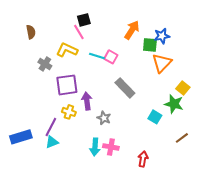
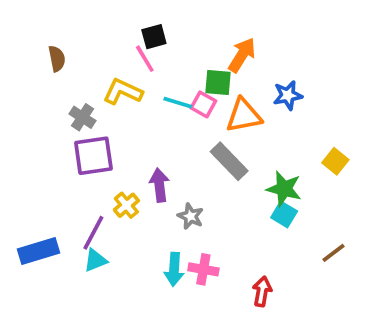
blue star: (162, 36) -> (288, 95), moved
green square: (150, 45) -> (218, 82), moved
orange triangle: (162, 63) -> (244, 115), moved, turned 35
purple square: (67, 85) -> (93, 156), moved
green star: (174, 104) -> (284, 189), moved
yellow cross: (69, 112) -> (126, 205), turned 32

